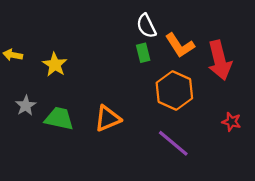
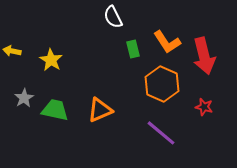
white semicircle: (146, 26) -> (113, 17), moved
red star: (231, 122) -> (204, 107), moved

